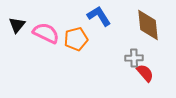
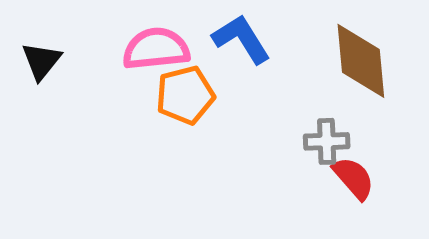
pink semicircle: (46, 33) -> (156, 49), moved, turned -32

